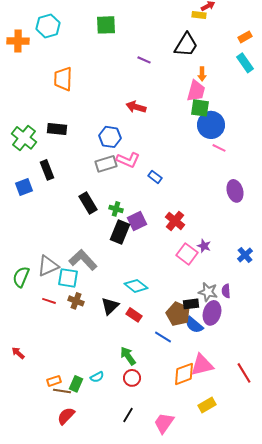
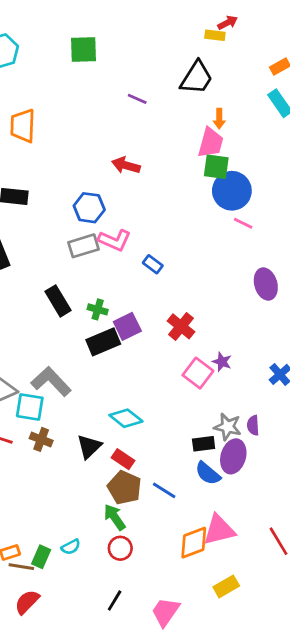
black rectangle: (120, 232) -> (103, 342), turned 45
brown pentagon: (178, 314) -> (124, 487), moved

